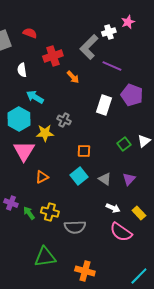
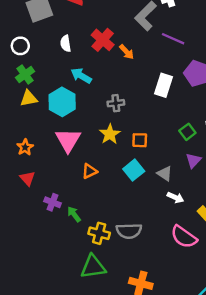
red cross: (53, 56) -> (103, 40), moved, turned -30
gray cross: (64, 120) -> (116, 103), turned -32
yellow star: (45, 133) -> (110, 134), moved, turned -30
purple triangle: (129, 179) -> (193, 160), moved
white arrow: (113, 208) -> (175, 197), moved
yellow cross: (50, 212) -> (99, 233), moved

